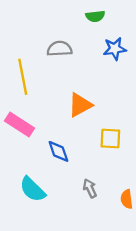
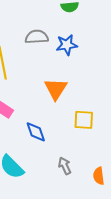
blue star: (115, 49) -> (67, 45), moved
orange triangle: (80, 105) -> (56, 89), turned -30

